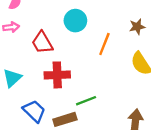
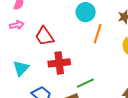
cyan circle: (75, 21) -> (86, 12), moved

